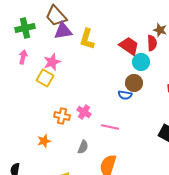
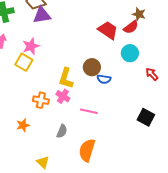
yellow L-shape: (87, 39) -> (66, 78), moved
red semicircle: (152, 43) -> (131, 27), turned 56
cyan circle: (141, 62) -> (130, 53), moved
brown circle: (134, 83) -> (92, 67), moved

